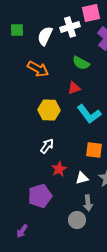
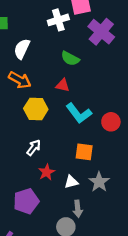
white semicircle: (45, 36) -> (22, 49), moved
orange arrow: (38, 69) -> (20, 80), moved
red triangle: (74, 88) -> (63, 85), turned 32

